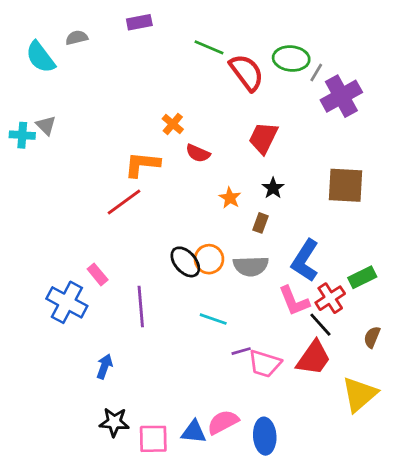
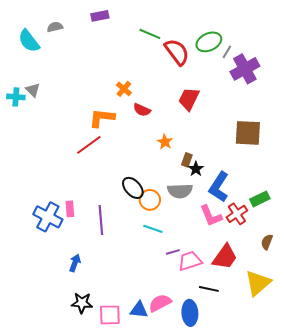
green ellipse: (291, 59) -> (209, 42), turned -30
black star: (273, 188) -> (196, 169), moved
orange circle: (209, 259) -> (150, 200), moved
pink rectangle: (98, 274) -> (70, 209), moved, turned 35
black line: (320, 325) -> (209, 289), moved, turned -36
pink trapezoid: (265, 364) -> (190, 261), turned 145

